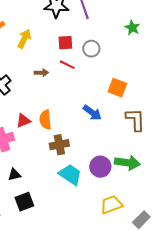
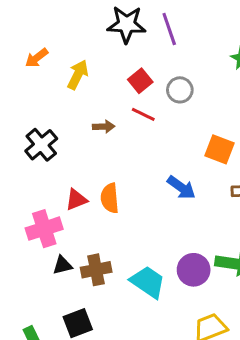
red square: (65, 43) -> (140, 81), turned -35
brown cross: (59, 145) -> (96, 270), moved
black triangle: (14, 175) -> (62, 265), moved

